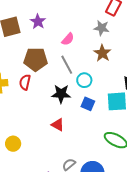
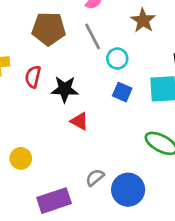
red semicircle: (25, 82) -> (33, 77), moved
black star: (61, 94) -> (65, 89), moved
yellow circle: (13, 144) -> (21, 158), moved

